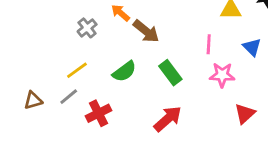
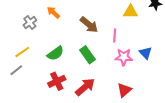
brown arrow: (146, 31) -> (89, 25), moved
blue triangle: (252, 47) -> (146, 53), moved
red cross: (98, 113) -> (57, 81), moved
red triangle: (245, 114) -> (124, 90), moved

